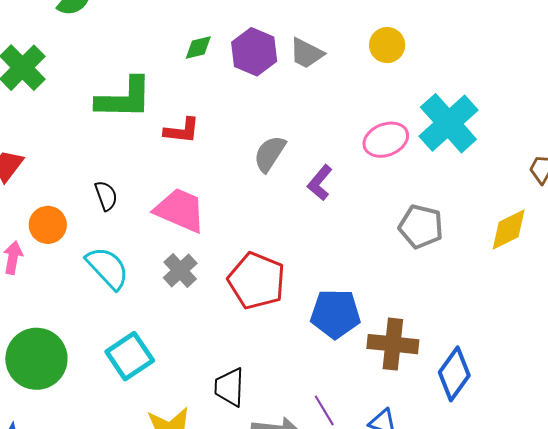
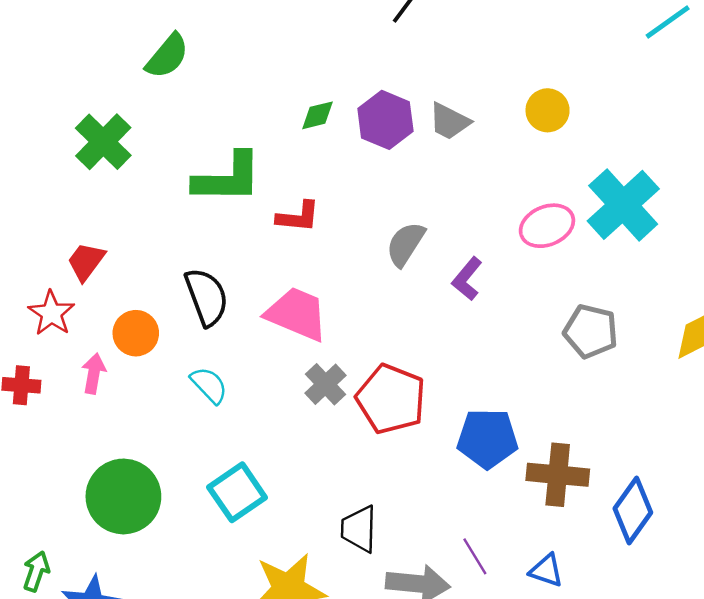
black semicircle: (106, 196) -> (207, 297), size x1.6
cyan semicircle: (108, 268) -> (209, 385), size x0.7
gray cross: (180, 271) -> (326, 384), moved

